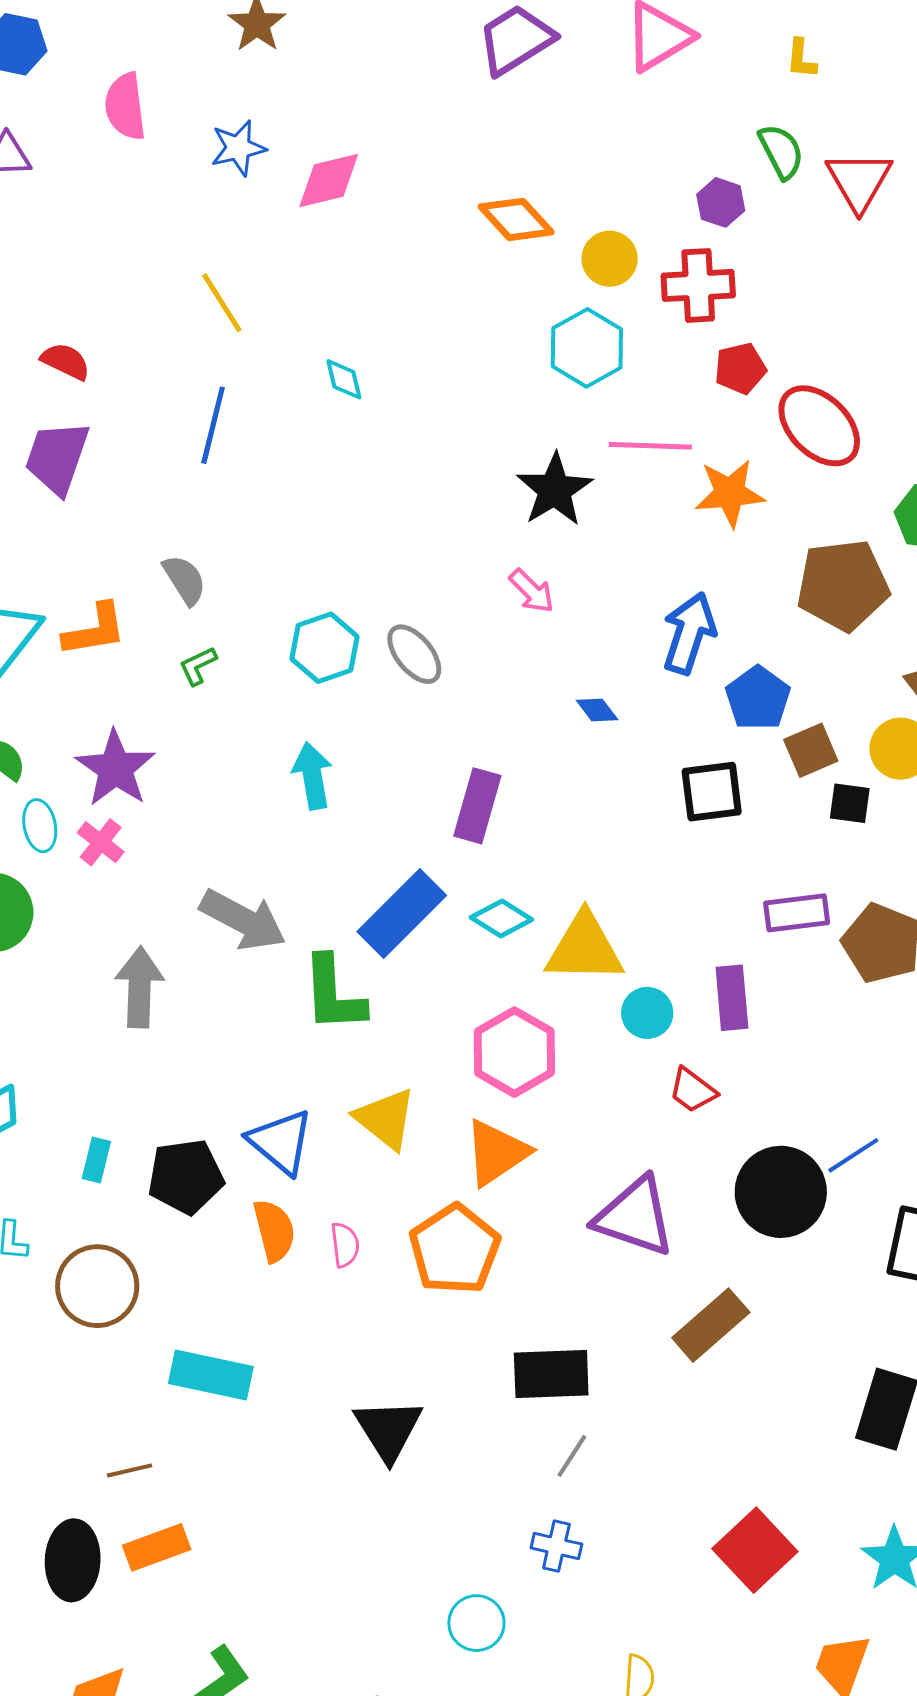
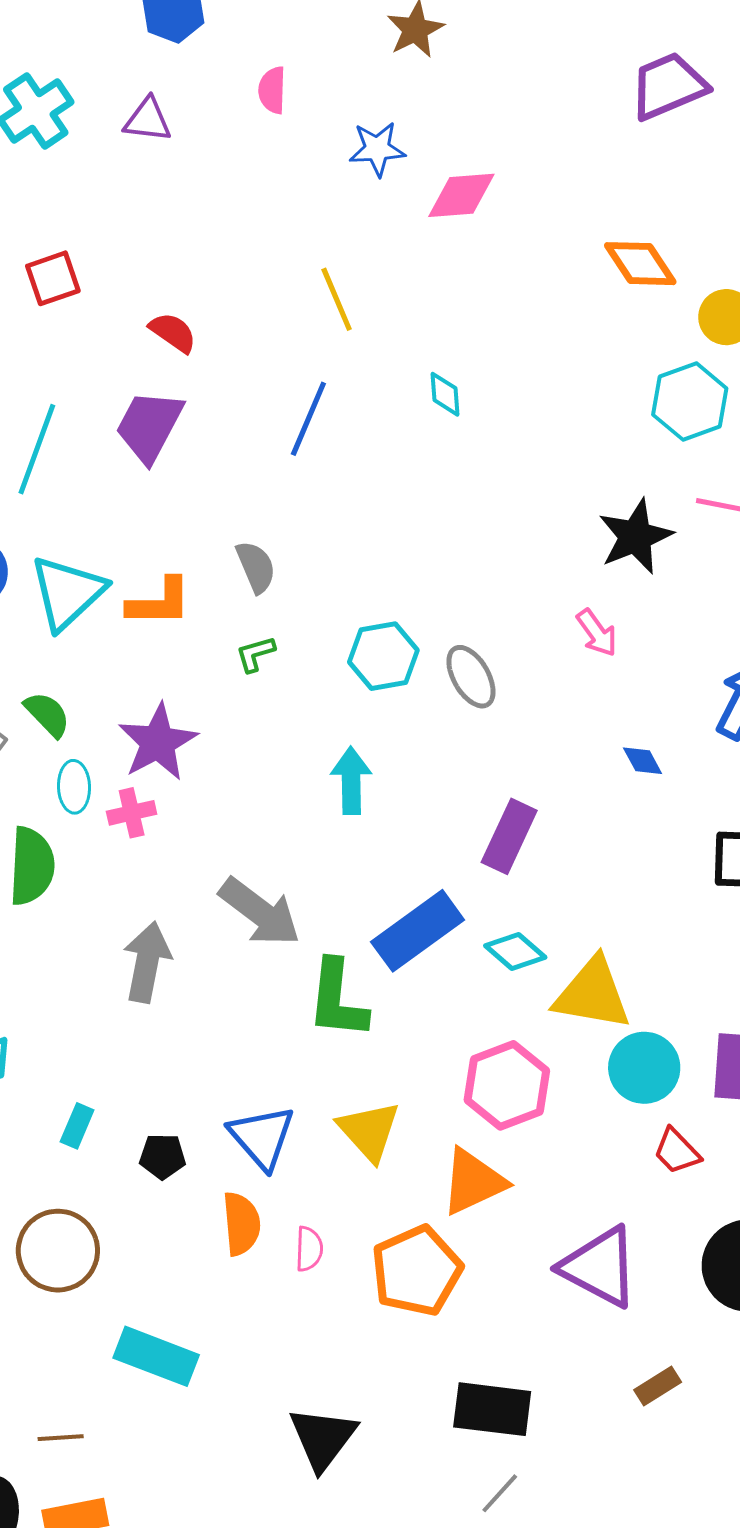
pink semicircle: (125, 106) -> (272, 90), size x0.7
pink cross: (101, 842) -> (132, 813), turned 30
cyan circle: (647, 1013) -> (644, 1068), size x1.4
black pentagon: (186, 1177) -> (163, 1156), size x0.6
brown rectangle: (711, 1325) -> (658, 1386), size x0.6

